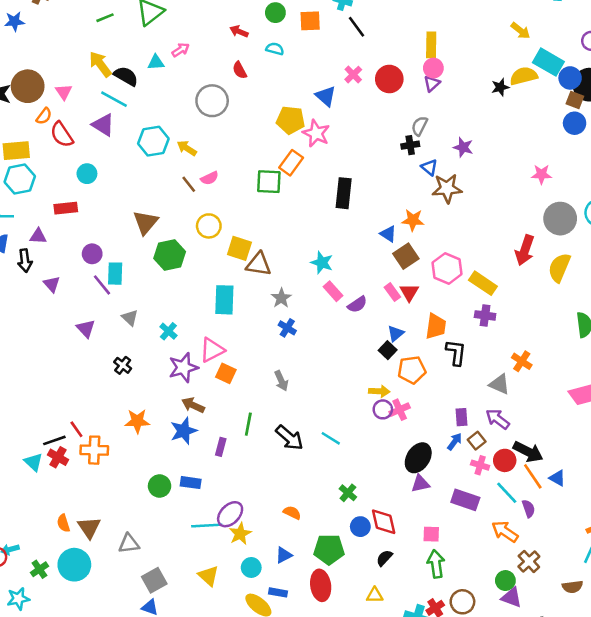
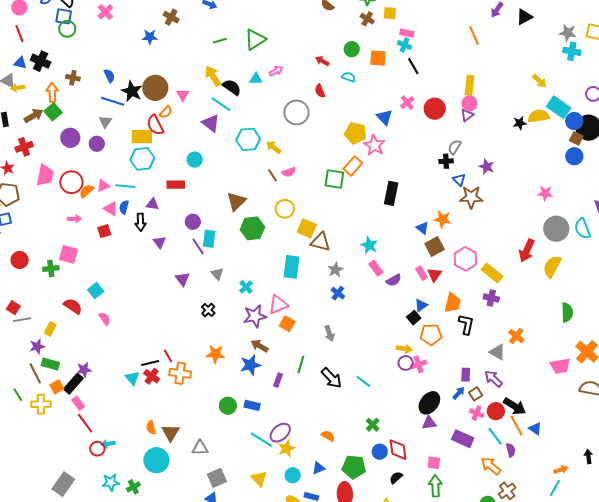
red semicircle: (62, 135) -> (155, 125), moved
cyan line: (207, 525) -> (261, 440), turned 30
green cross: (39, 569) -> (133, 487), moved

